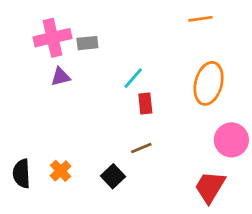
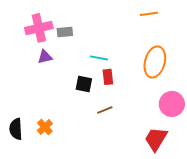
cyan line: (133, 78) -> (99, 58), turned 60
black square: (113, 176) -> (84, 84), moved, turned -36

